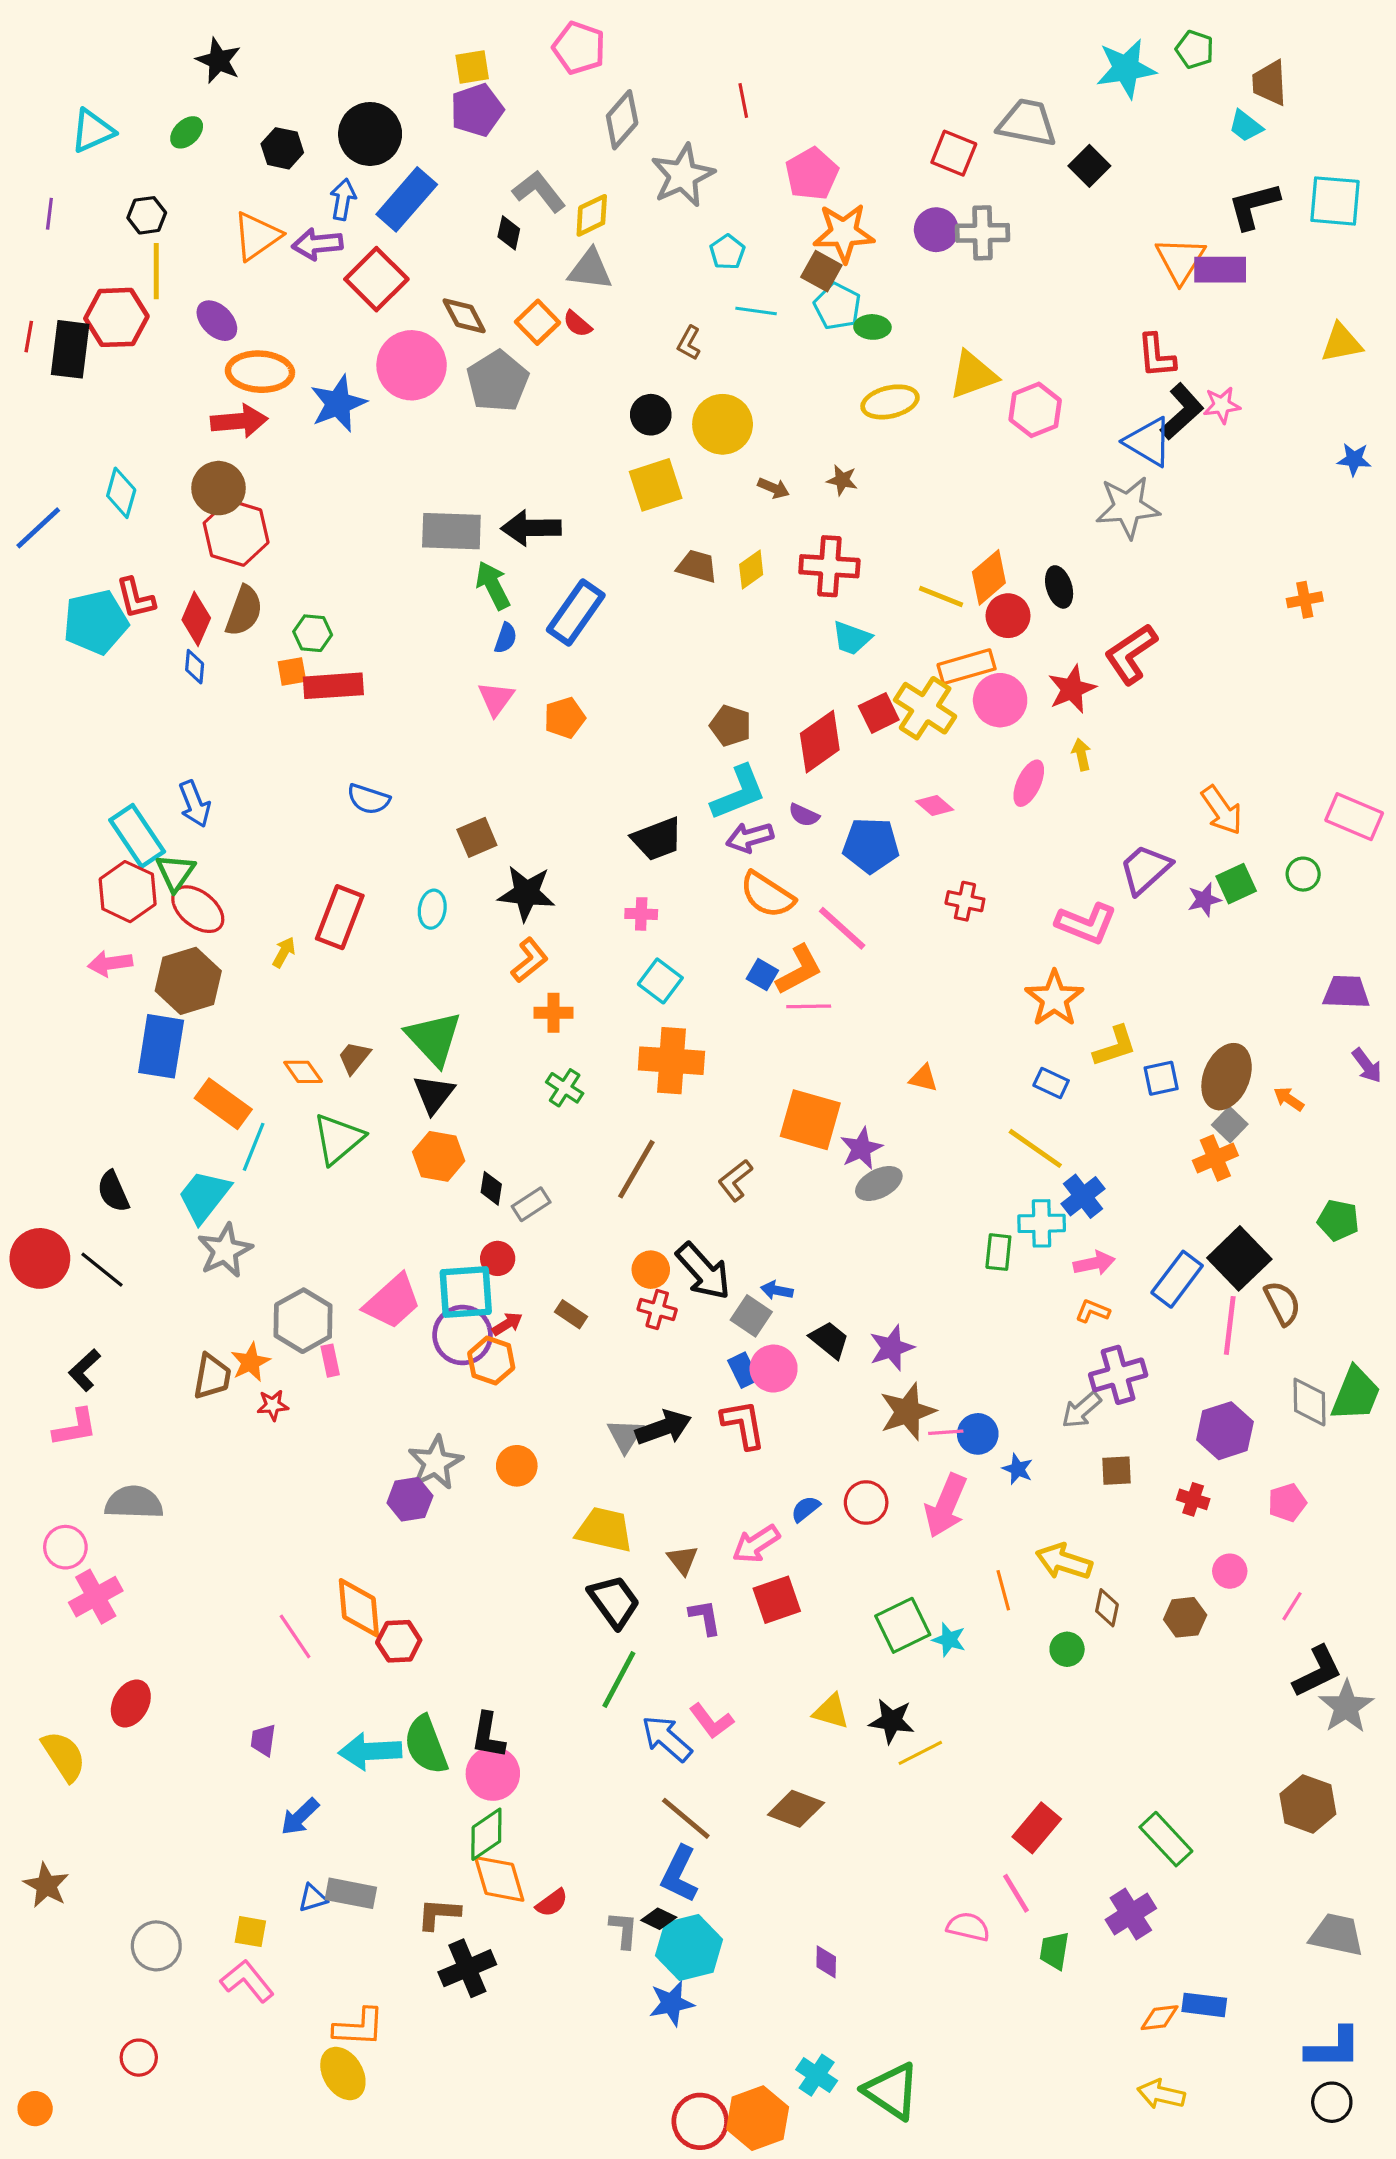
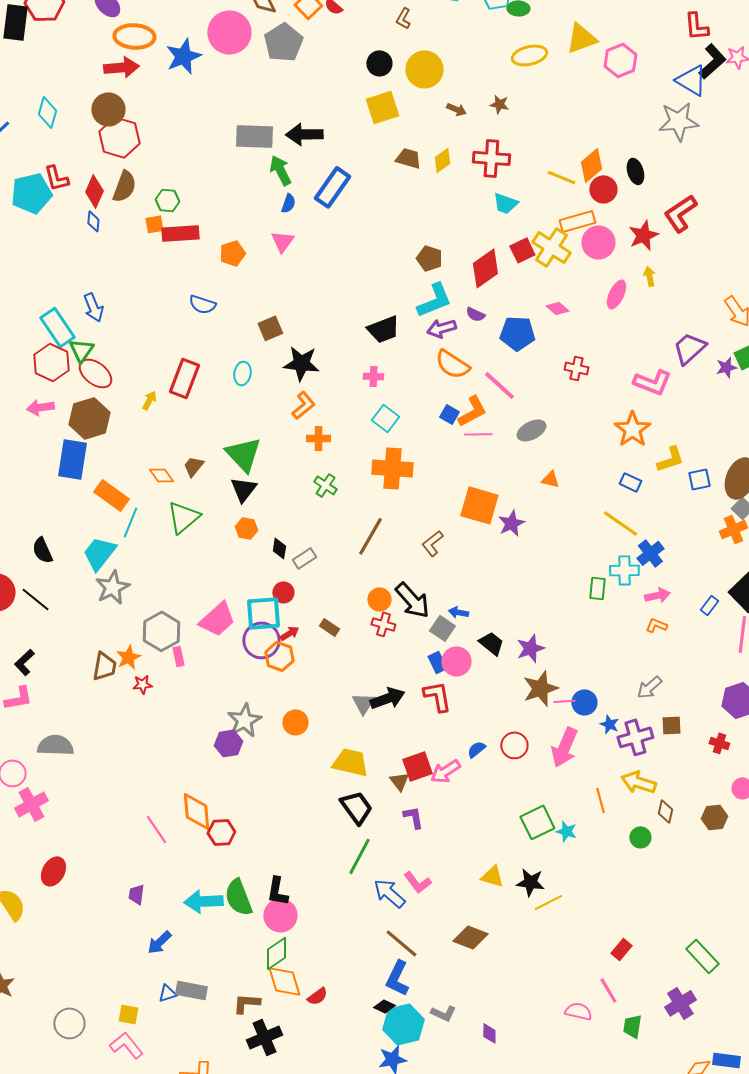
orange pentagon: (565, 718) -> (232, 253), moved
orange hexagon: (439, 1156) -> (246, 528), size x0.7
gray ellipse: (879, 1183) -> (531, 430), moved
blue rectangle: (1177, 1279) -> (709, 605), size x0.6
purple cross: (1118, 1375) -> (635, 737), moved
red square: (777, 1600) -> (417, 766), moved
red rectangle: (1037, 1828) -> (621, 949), size x0.7
gray L-shape: (624, 1930) -> (443, 1013), moved, turned 110

